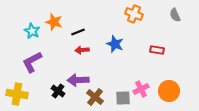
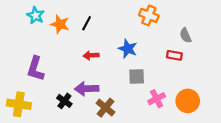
gray semicircle: (175, 15) -> (185, 35), moved
cyan star: (32, 31) -> (36, 15), moved
black line: (78, 32) -> (87, 23), moved, turned -40
purple L-shape: (32, 62) -> (36, 69), turned -45
gray square: (123, 98) -> (137, 76), moved

